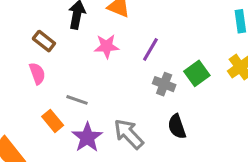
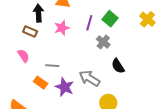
brown rectangle: (44, 41) -> (30, 32), moved
green square: (197, 73) -> (110, 19), moved
gray cross: (164, 84) -> (103, 42), turned 32

